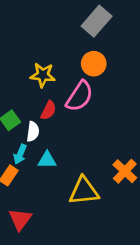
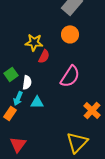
pink semicircle: (80, 96) -> (70, 76), moved
red semicircle: (48, 110) -> (44, 56), moved
yellow triangle: (84, 191) -> (77, 142), moved, turned -40

